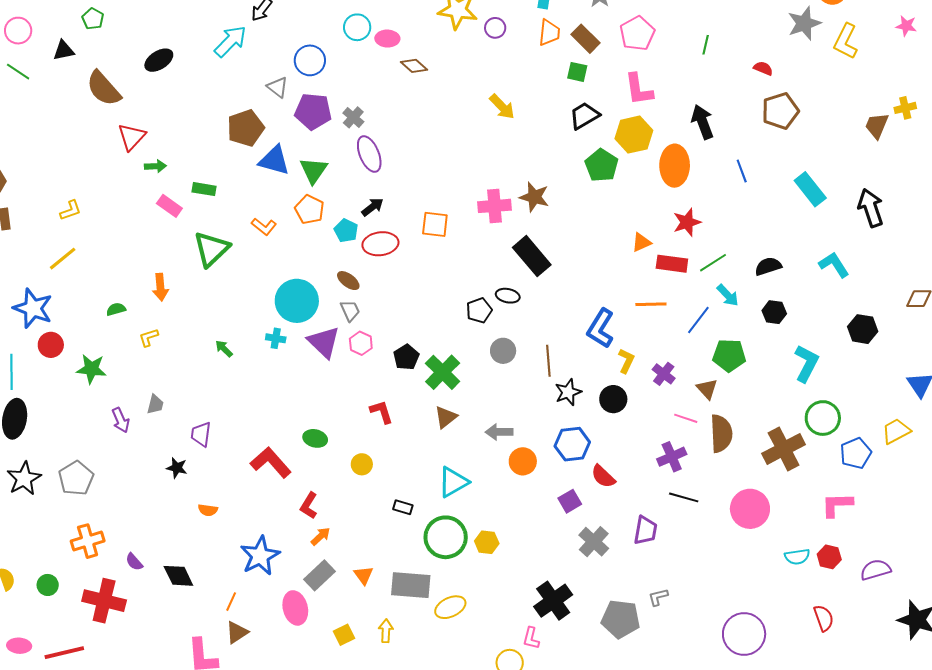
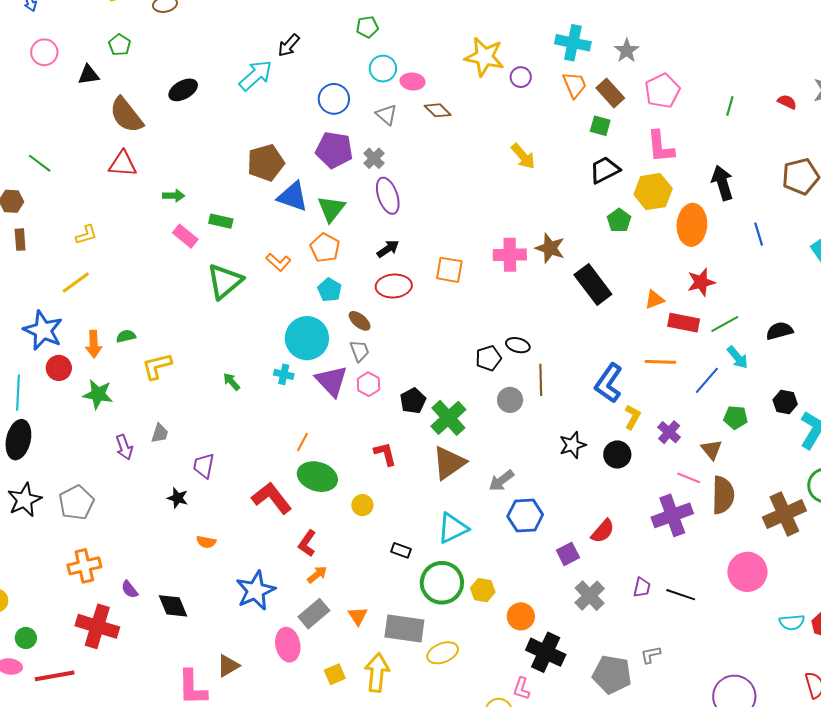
orange trapezoid: (549, 33) -> (575, 85), turned -32
red semicircle: (763, 68) -> (787, 102), moved
green line: (18, 72) -> (40, 163), moved
gray triangle: (278, 87) -> (386, 115), moved
red triangle: (132, 137) -> (123, 164), moved, turned 48
green pentagon: (602, 165) -> (619, 220), size x0.7
cyan pentagon: (346, 231) -> (330, 290), moved
black rectangle: (532, 256) -> (593, 285), moved
orange arrow: (160, 287) -> (94, 344), moved
black hexagon: (774, 312) -> (785, 402), moved
yellow L-shape: (149, 337) -> (157, 366), size x1.5
green pentagon: (729, 355) -> (736, 417), size x0.7
brown line: (548, 361) -> (541, 380), moved
brown triangle: (446, 417) -> (449, 463), size x1.5
gray arrow: (499, 432) -> (501, 481), turned -40
green ellipse: (315, 438) -> (317, 477), size x1.6
blue hexagon: (572, 444) -> (525, 515), moved
purple cross: (672, 457) -> (672, 515), size x1.4
orange circle: (523, 461) -> (521, 616), moved
red semicircle: (603, 476) -> (603, 531), turned -96
black line: (684, 497) -> (681, 595), moved
purple trapezoid: (645, 530) -> (642, 587), size x0.7
green circle: (48, 585) -> (26, 638), moved
black cross: (553, 601) -> (546, 652), turned -33
orange line: (231, 602) -> (303, 442), moved
yellow arrow: (386, 631) -> (377, 673), size x1.6

